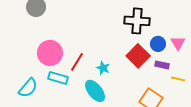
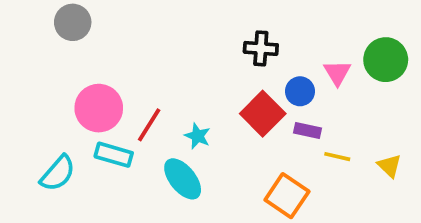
black cross: (137, 21) -> (261, 48), size x0.7
pink triangle: (178, 43) -> (337, 73), moved

